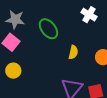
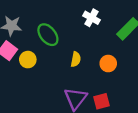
yellow circle: (13, 71) -> (28, 60), moved

